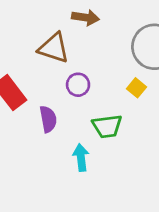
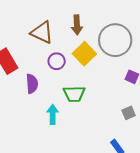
brown arrow: (85, 17) -> (77, 25), moved, turned 72
yellow square: (136, 88) -> (84, 54), moved, size x1.6

